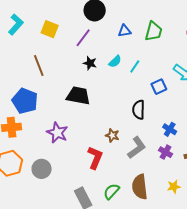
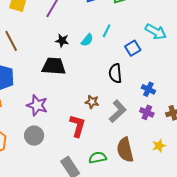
cyan semicircle: (115, 61) -> (87, 40), moved
black star: (90, 63) -> (62, 41), moved
gray circle: (42, 169) -> (34, 136), moved
green semicircle: (111, 191) -> (98, 158), turned 42

